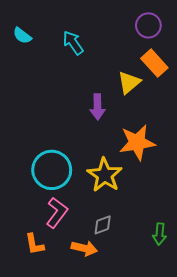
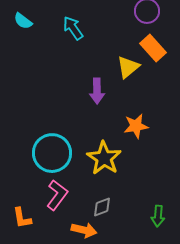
orange star: (137, 142) -> (136, 126), size x0.7
orange L-shape: (34, 244) -> (22, 218), moved

